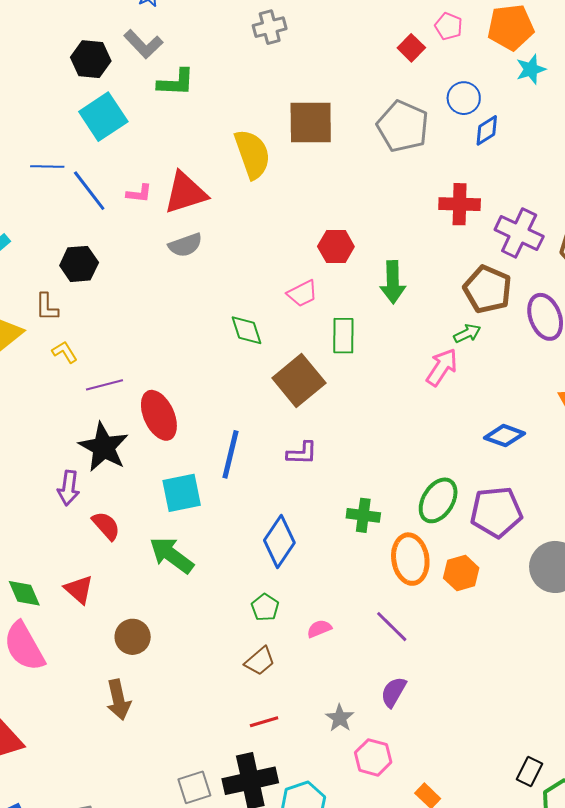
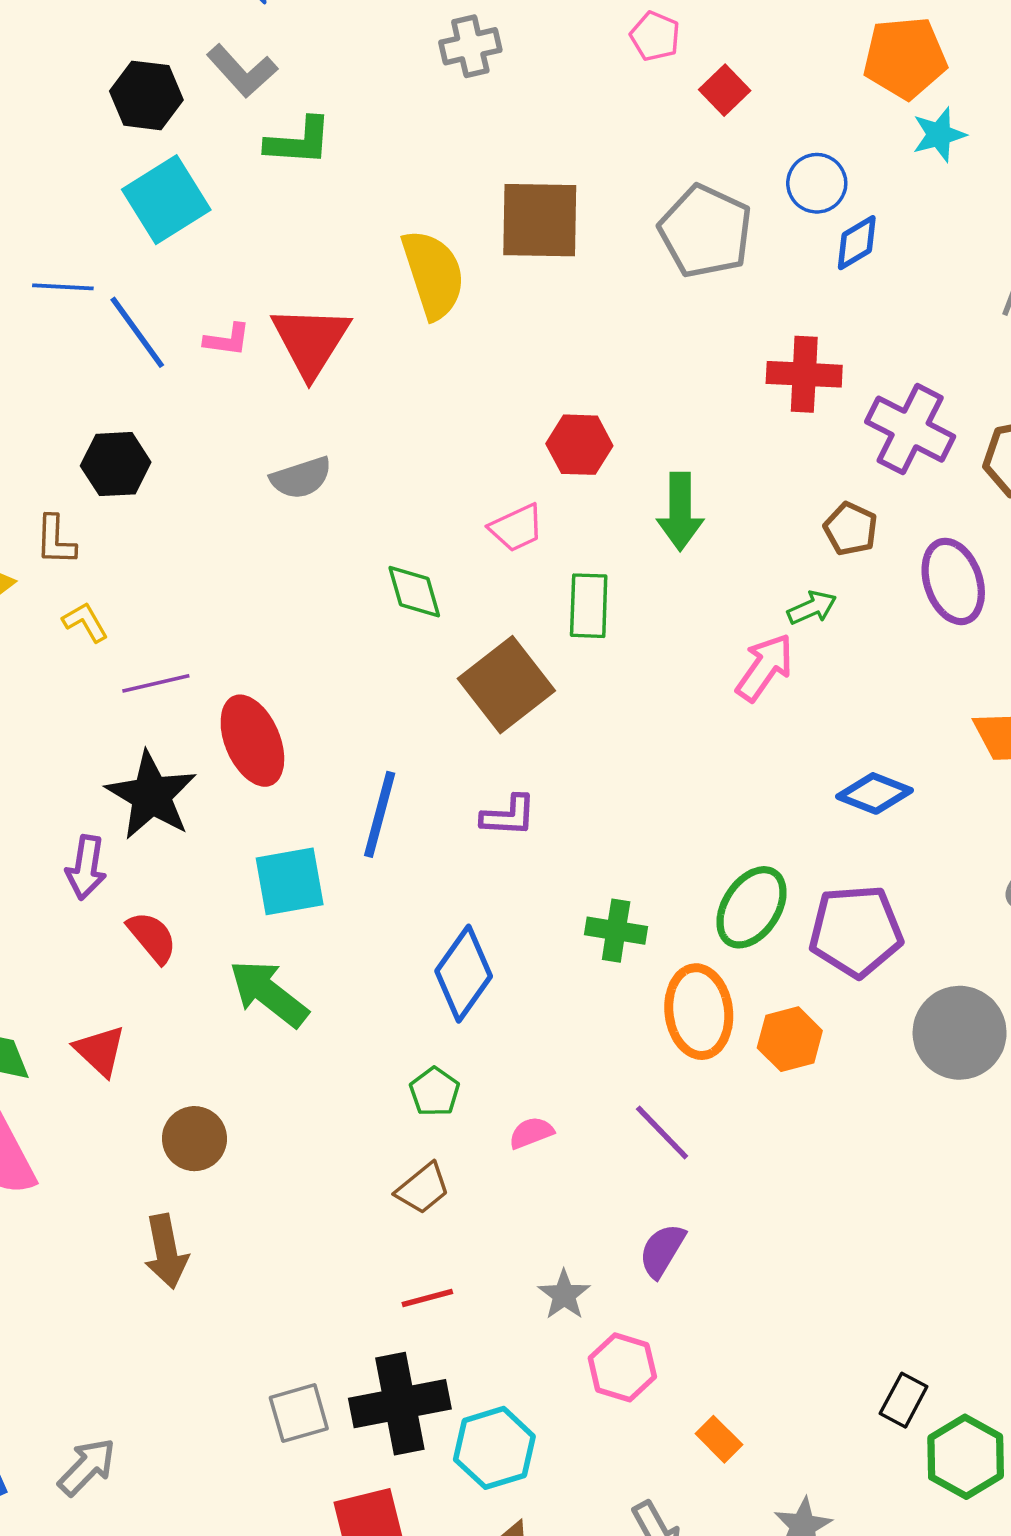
pink pentagon: (449, 26) -> (655, 36), moved
red triangle: (185, 193) -> (311, 341), turned -42
gray semicircle: (185, 245) -> (301, 478), moved
brown pentagon: (488, 289) -> (851, 529), size x0.6

